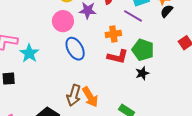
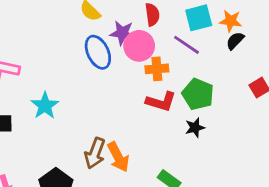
pink circle: (63, 21) -> (139, 46), moved
blue ellipse: (75, 49) -> (98, 52), moved
cyan star: (29, 53) -> (45, 106), moved

